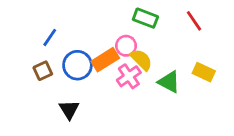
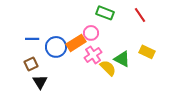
blue line: (50, 37) -> (32, 39), moved, turned 56
yellow semicircle: (141, 60) -> (108, 68), moved
brown square: (43, 71) -> (31, 64), moved
black triangle: (69, 110) -> (40, 82), moved

